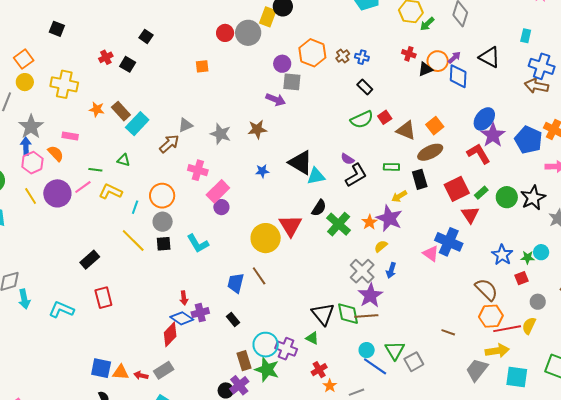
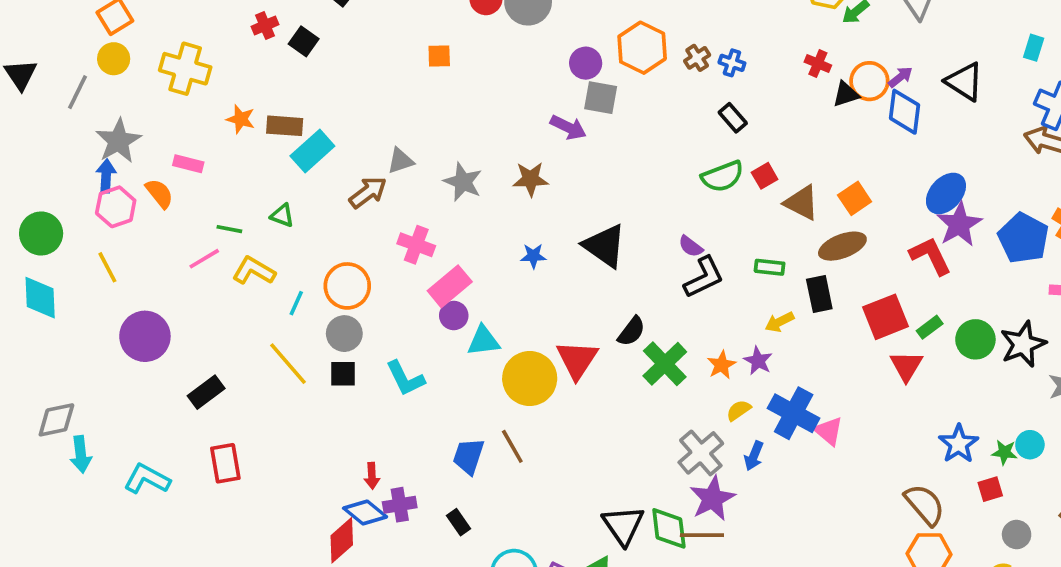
brown rectangle: (121, 111) -> (285, 126), turned -48
cyan triangle: (316, 176) -> (483, 341), moved
purple circle: (57, 193) -> (145, 336), moved
purple star: (389, 218) -> (758, 361), size x0.6
blue cross: (449, 242) -> (794, 413), moved

